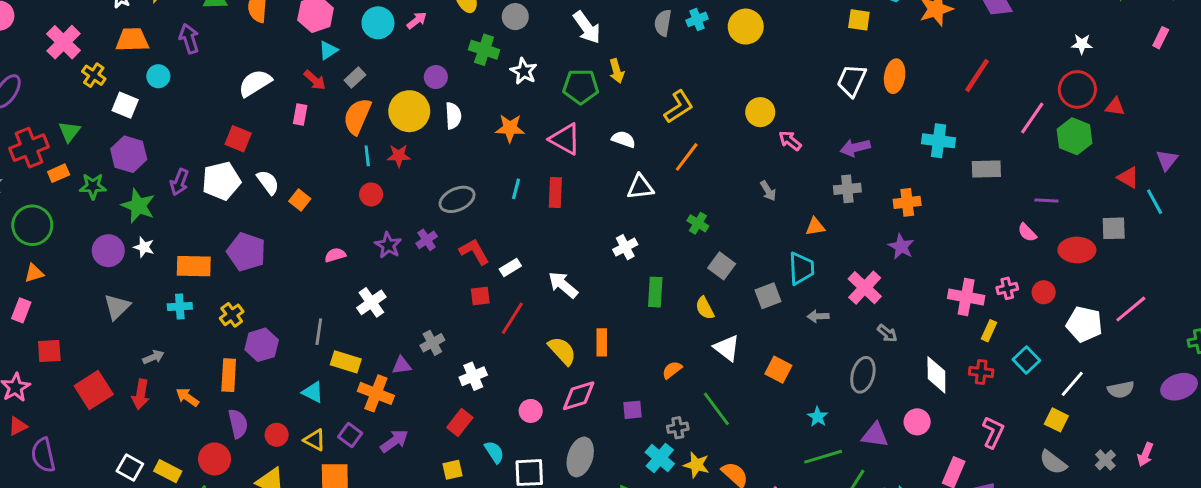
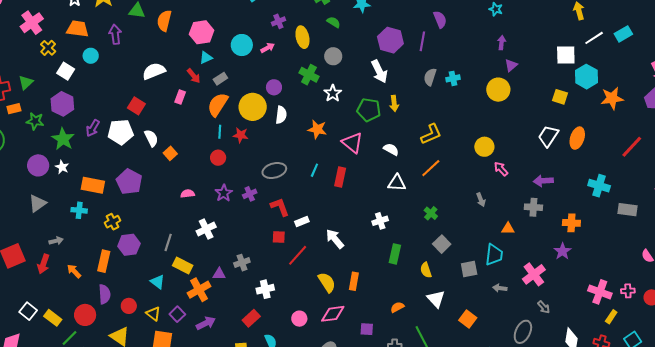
yellow circle: (746, 27) -> (498, 90), moved
orange cross: (376, 393) -> (199, 290), turned 30

